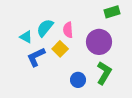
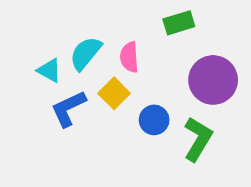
green rectangle: (112, 12) -> (179, 23), moved
purple circle: (99, 42) -> (213, 80), moved
blue circle: (78, 80) -> (154, 120), moved

